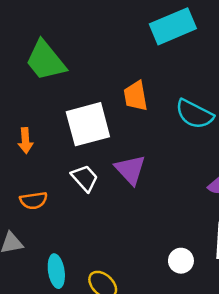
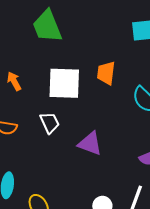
orange arrow: (25, 141) -> (14, 81), turned 138
purple triangle: (130, 170) -> (90, 144), moved, turned -44

